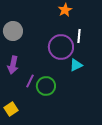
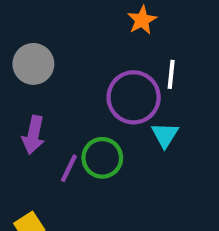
cyan triangle: (76, 65) -> (165, 135), turned -32
green circle: (46, 86) -> (102, 158), moved

